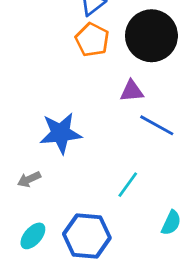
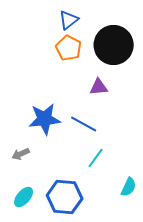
blue line: (157, 125) -> (84, 124), moved

